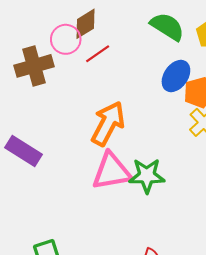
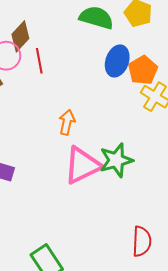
red line: (98, 54) -> (39, 61), turned -50
orange arrow: (108, 123) -> (67, 122), size x0.6

